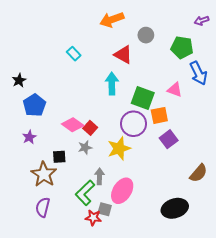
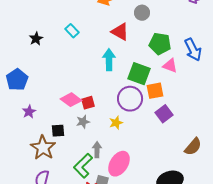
green pentagon: (182, 47) -> (160, 44), moved
black star: (19, 80) -> (36, 39), moved
blue pentagon: (35, 105) -> (17, 80), moved
red square: (90, 128) -> (88, 103), turned 32
yellow star: (119, 148) -> (116, 123), size x0.6

